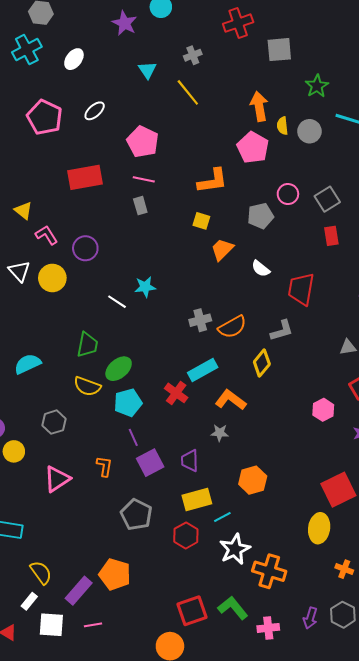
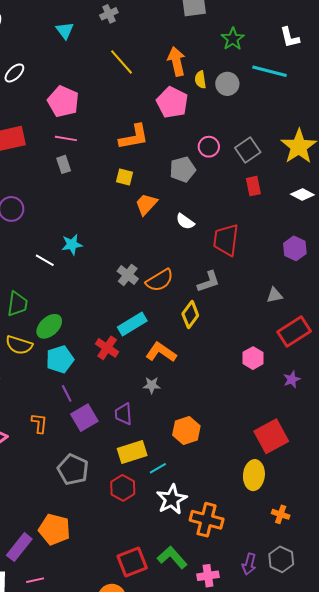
yellow line: (188, 92) -> (122, 62), moved
gray cross: (200, 320) -> (128, 275), turned -35

